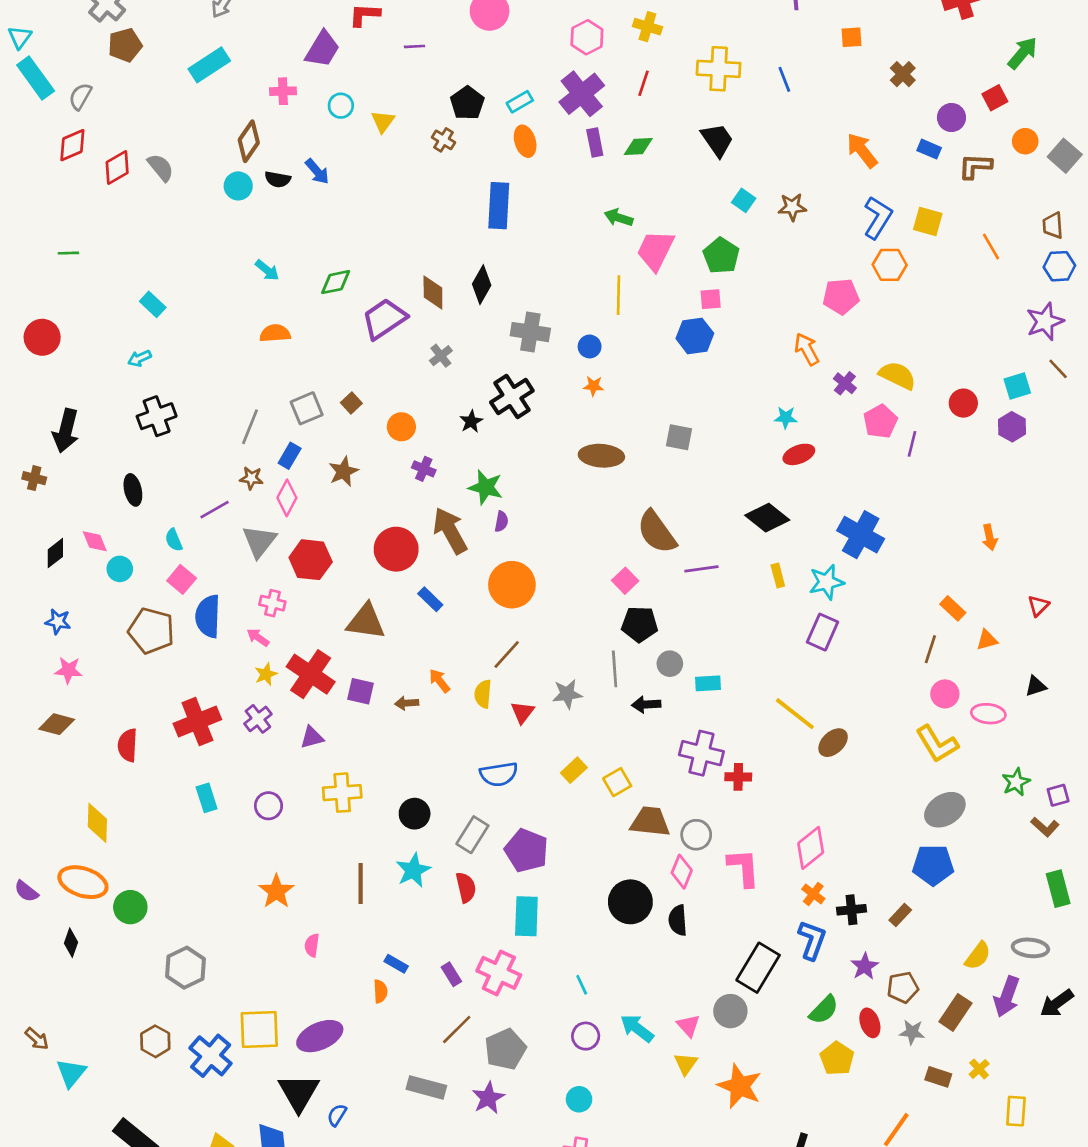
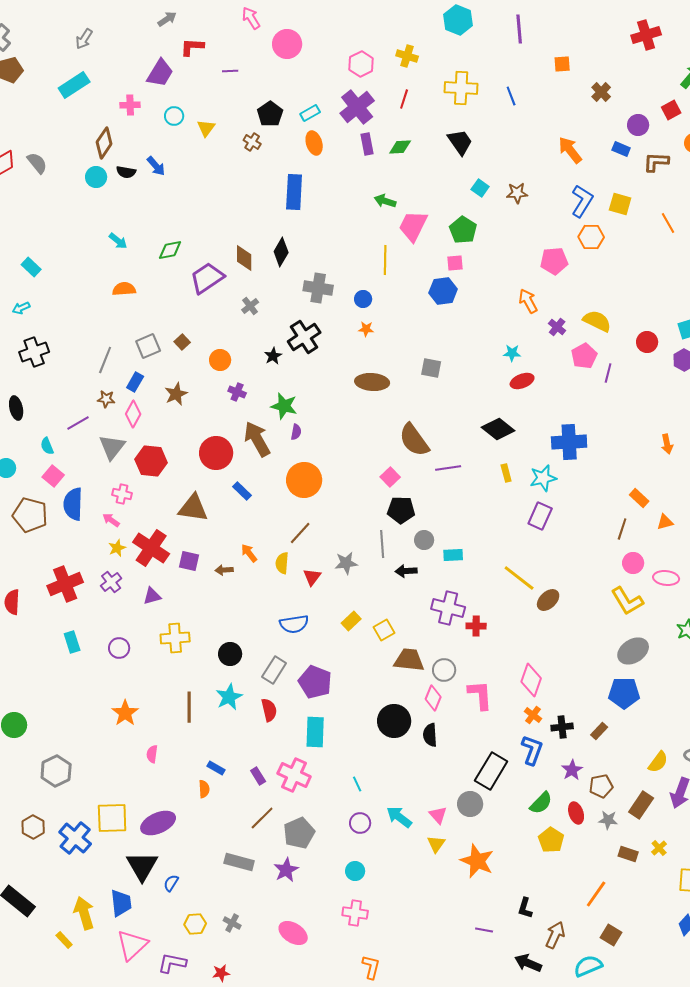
blue cross: (861, 535) -> (569, 442), turned -32
pink diamond: (811, 848) -> (531, 680), turned -32

